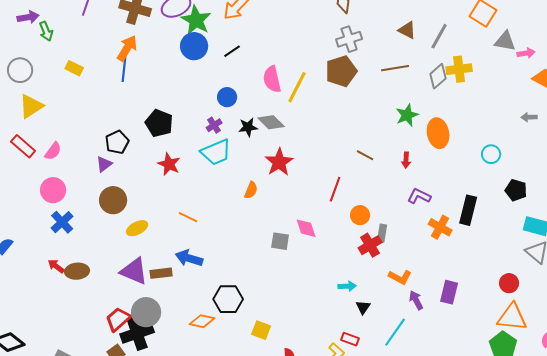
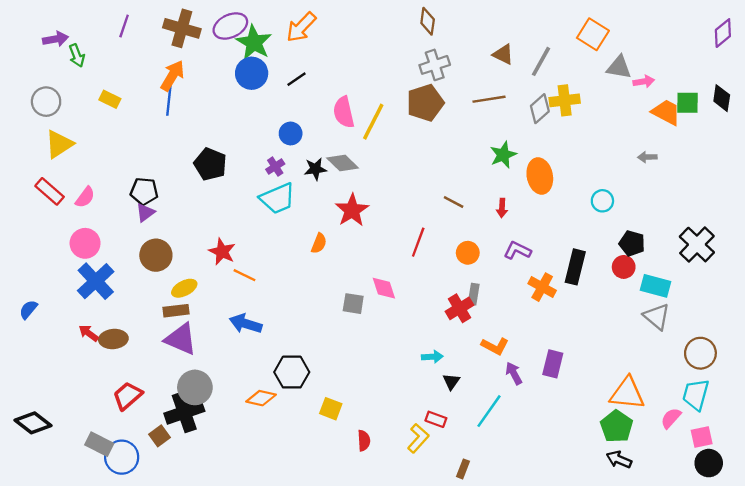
black pentagon: (117, 142) -> (144, 191), moved, turned 30
red star: (169, 164) -> (222, 252), moved
orange circle: (360, 215) -> (468, 253), moved
blue cross: (62, 222) -> (96, 281), size x1.4
brown rectangle: (161, 273) -> (176, 311), moved
red circle: (509, 283) -> (624, 267), moved
red trapezoid: (118, 319) -> (128, 396), moved

